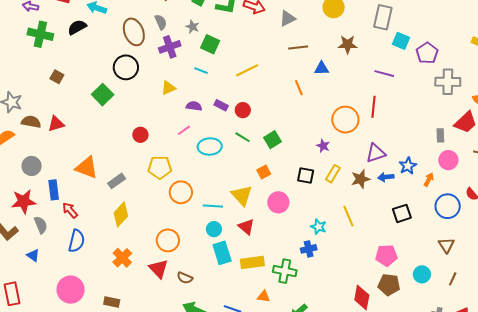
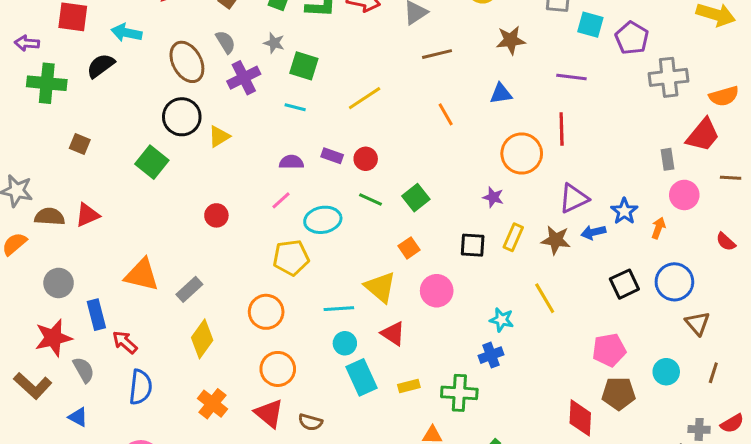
blue triangle: (321, 68) -> (501, 94), moved
yellow triangle: (168, 88) -> (219, 136), moved
yellow pentagon: (160, 167) -> (291, 258), moved
brown star: (361, 179) -> (556, 240), turned 30
orange circle: (181, 192) -> (266, 312), moved
blue circle: (448, 206) -> (674, 282), moved
yellow rectangle: (252, 262) -> (409, 386), size x0.6

